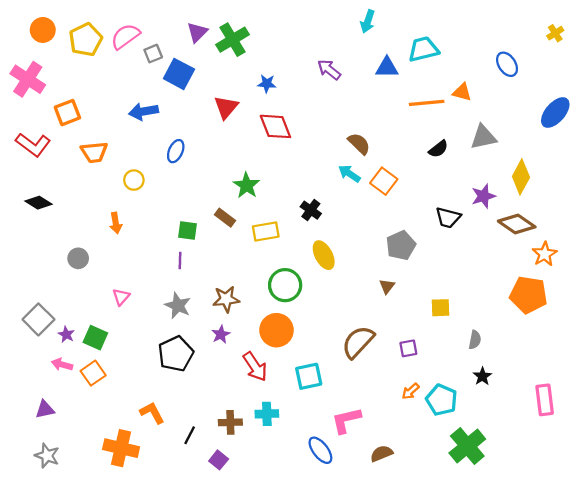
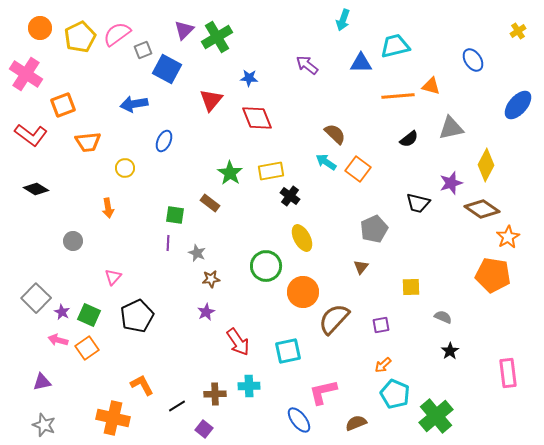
yellow rectangle: (266, 232) -> (271, 171), moved
brown star: (226, 299) -> (211, 279), size x0.7
gray star: (178, 306) -> (197, 253), moved, size x0.7
orange circle: (276, 330) -> (303, 292), moved
gray semicircle: (475, 340) -> (443, 317), turned -78
black pentagon: (176, 354) -> (137, 316), moved
cyan pentagon: (442, 400) -> (395, 394), moved
black line: (190, 435) -> (177, 406), turned 30

